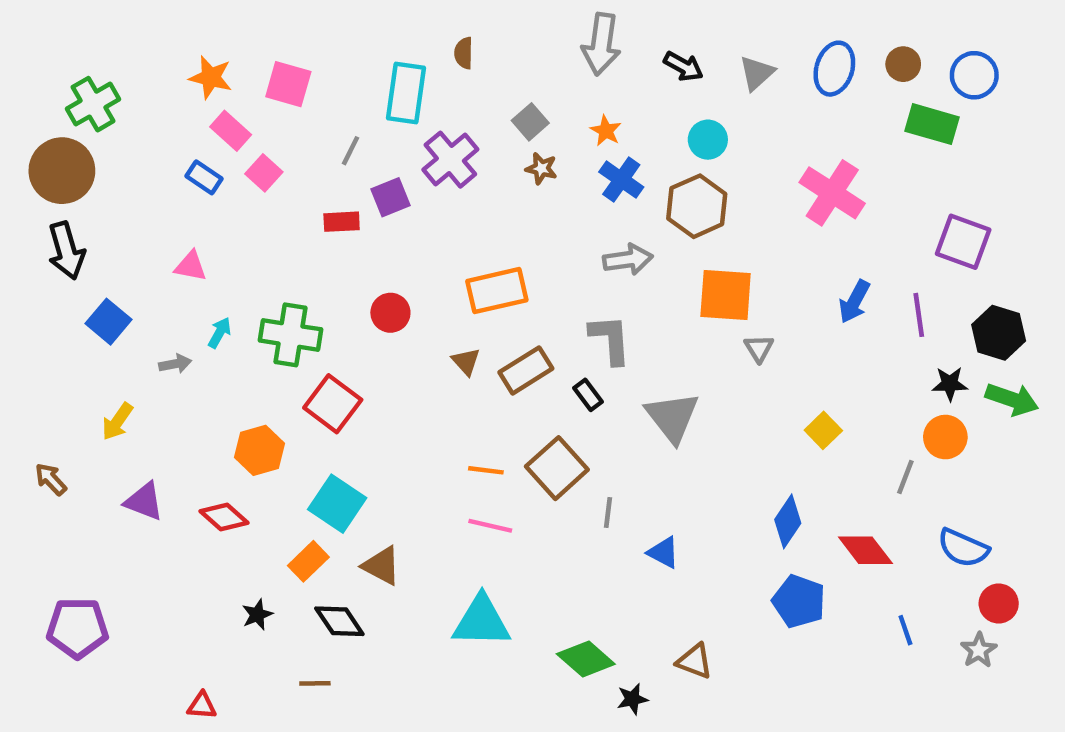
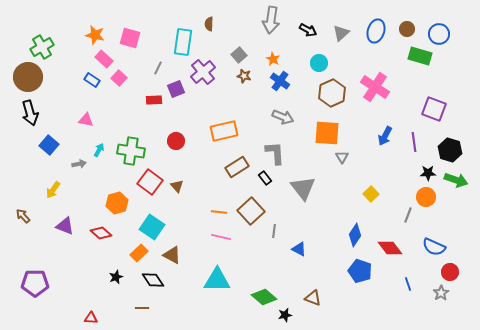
brown hexagon: (697, 206) -> (332, 93), moved
gray arrow: (628, 259) -> (283, 117), turned 30
brown triangle: (466, 362) -> (177, 186), moved

